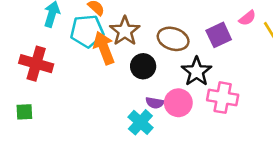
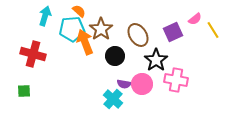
brown ellipse: (173, 39) -> (138, 35), turned 40

